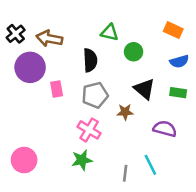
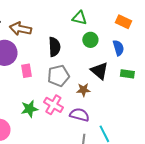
green triangle: (109, 32) -> (79, 18), moved
blue semicircle: (179, 61) -> (118, 48), moved, turned -91
purple semicircle: (165, 129) -> (79, 115), moved
green star: (82, 160) -> (29, 109), moved

